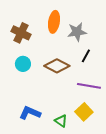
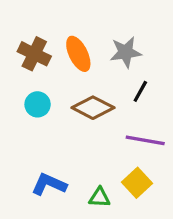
orange ellipse: (54, 22) -> (78, 54), moved, turned -35
green triangle: (61, 121) -> (100, 197), turned -32

